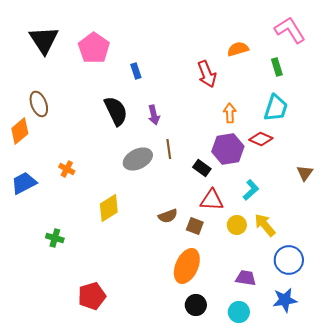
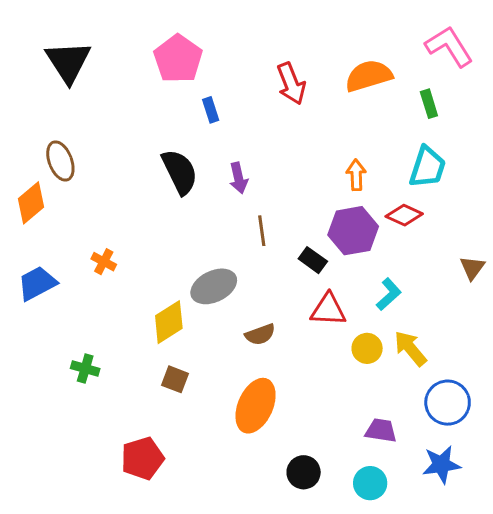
pink pentagon: (94, 48) -> (178, 59), moved
orange semicircle: (238, 49) -> (369, 76), size x1.4
red arrow: (207, 74) -> (291, 84), moved
gray ellipse: (138, 159) -> (214, 286), moved
brown square: (195, 226) -> (175, 379), moved
orange ellipse: (187, 266) -> (256, 406), moved

